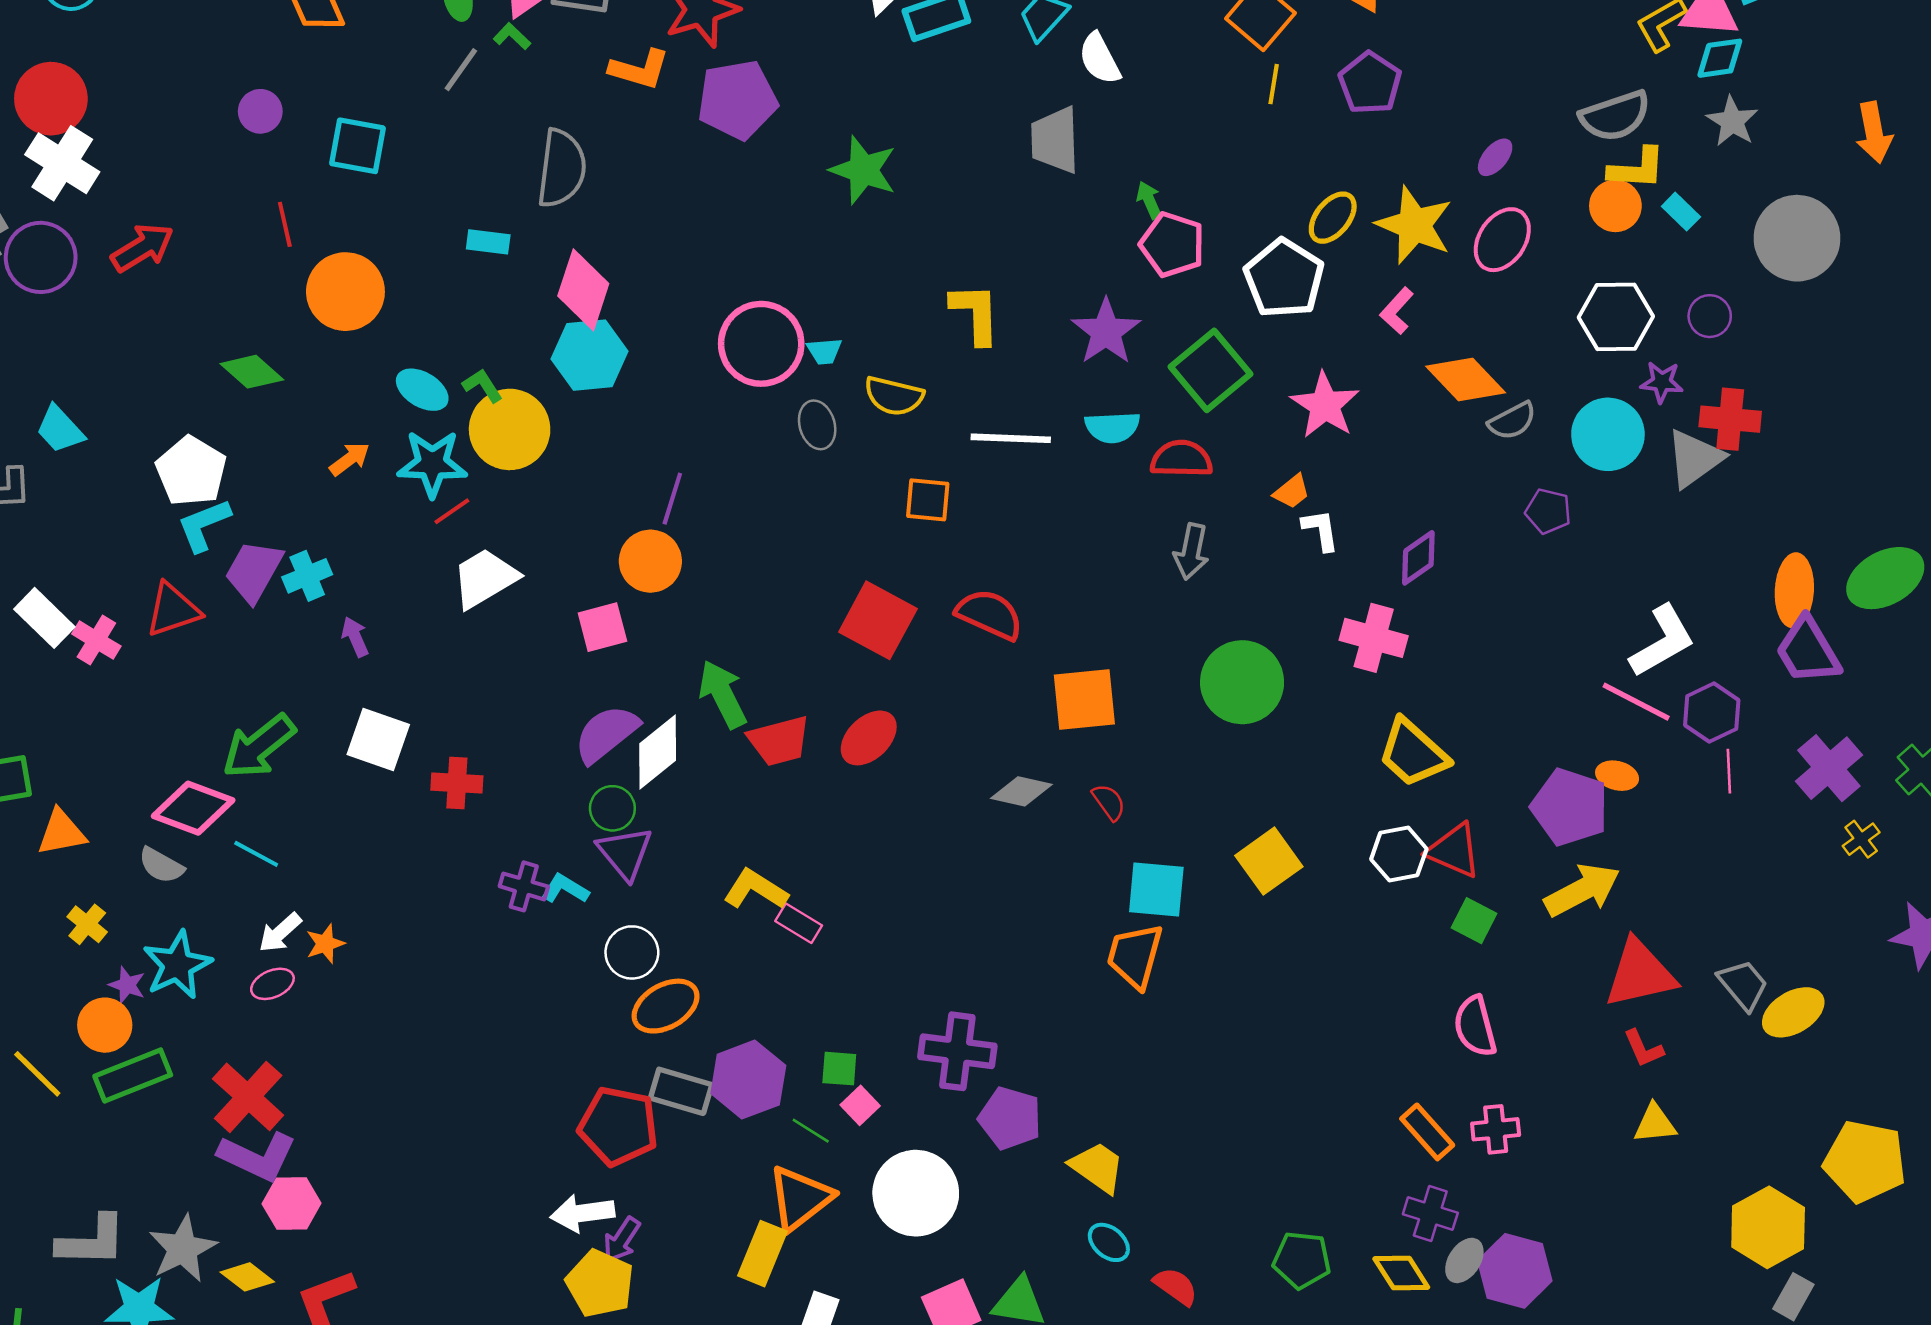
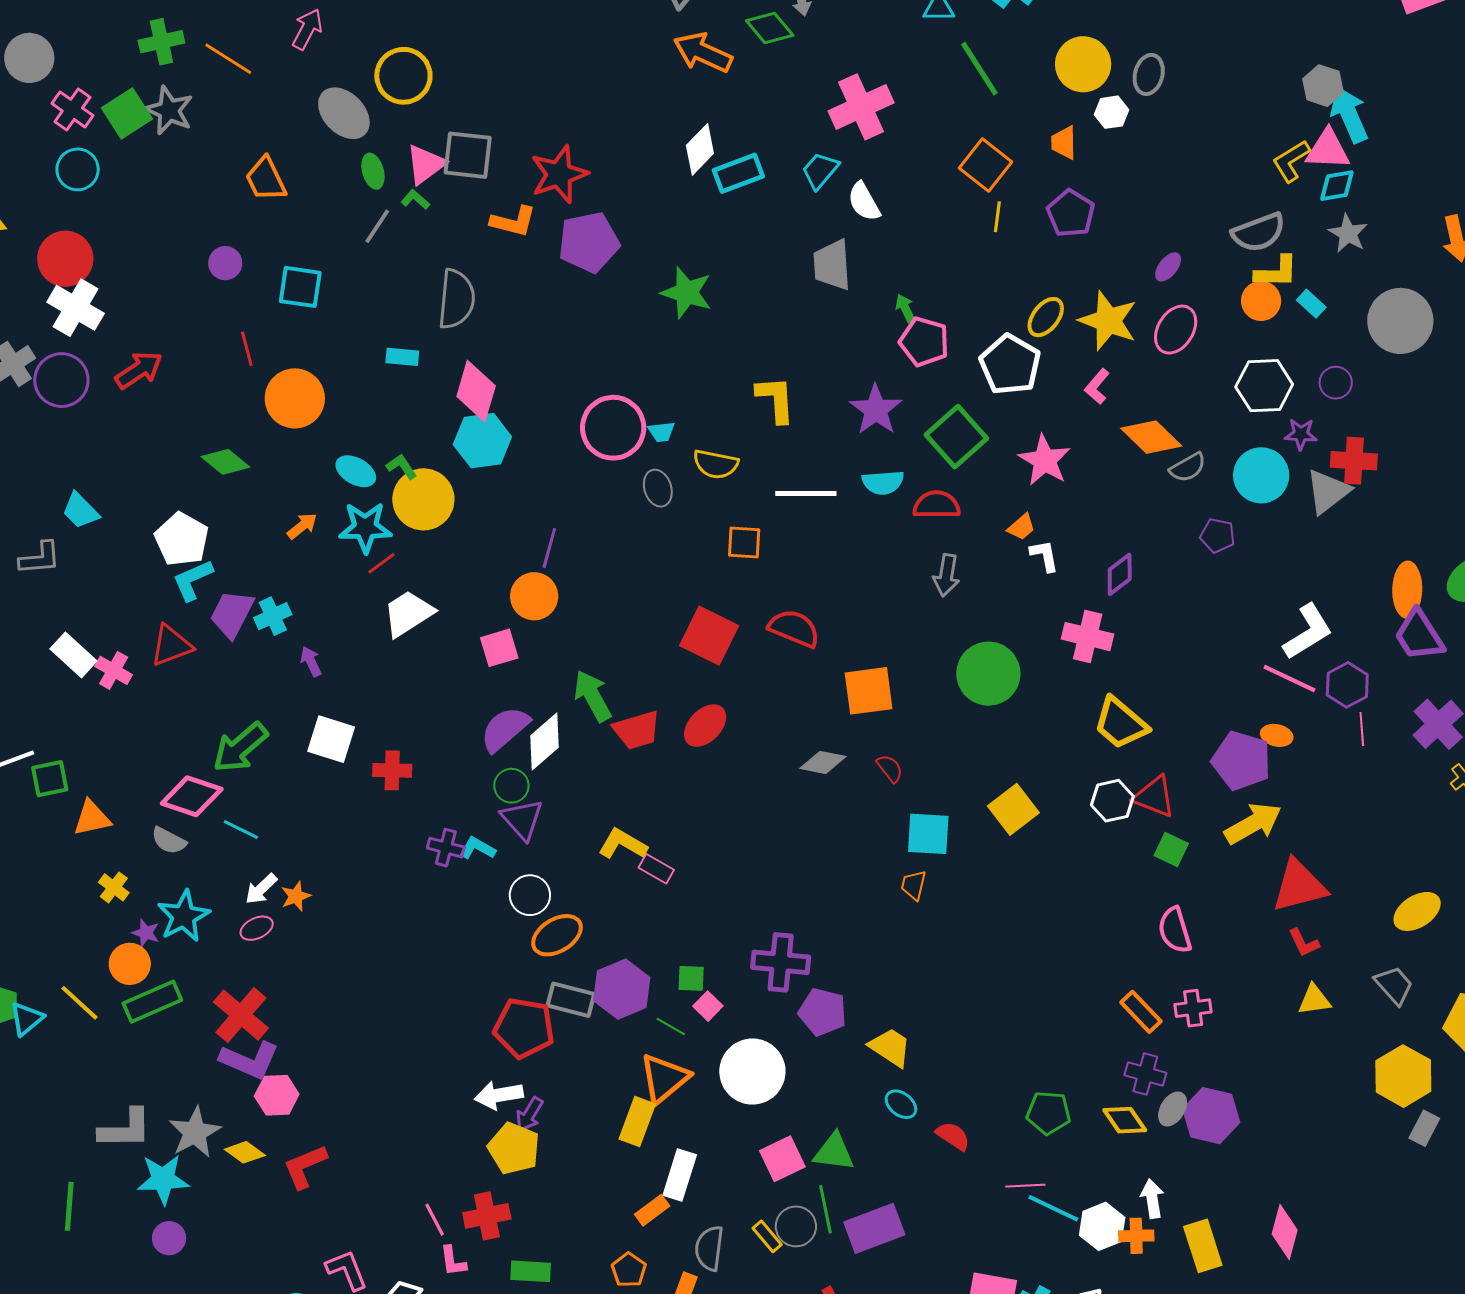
orange trapezoid: (1135, 956) -> (914, 885), size x0.6
gray trapezoid: (1743, 985) -> (1394, 985), moved

